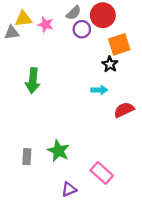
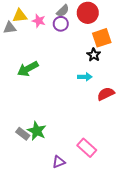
purple circle: (82, 29) -> (61, 24), moved
green arrow: (33, 81) -> (28, 69), turned 55
green star: (58, 151) -> (37, 131), moved
gray rectangle: (27, 157) -> (23, 134), turned -56

